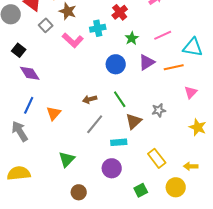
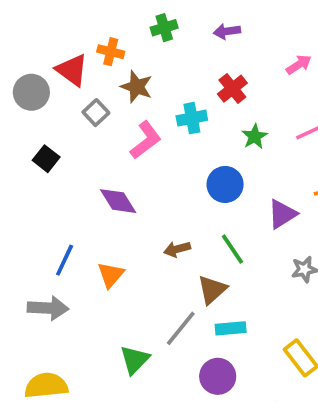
pink L-shape: (73, 40) -> (146, 140), turned -80
purple triangle: (147, 62) -> (282, 214), moved
purple diamond: (30, 73) -> (118, 201), moved
brown triangle: (134, 121) -> (212, 290), moved
gray line: (95, 124) -> (181, 328), moved
gray arrow: (20, 131) -> (48, 308), turned 125

